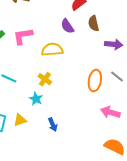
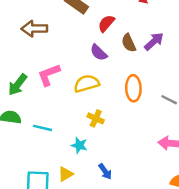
purple arrow: (114, 44) -> (154, 41), moved, turned -36
yellow cross: (45, 79) -> (96, 118), moved
orange ellipse: (95, 81) -> (133, 88), moved

